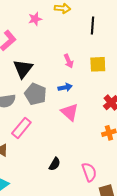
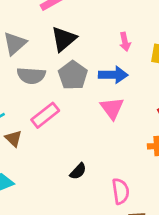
blue arrow: (65, 87) -> (113, 75), size x1.5

